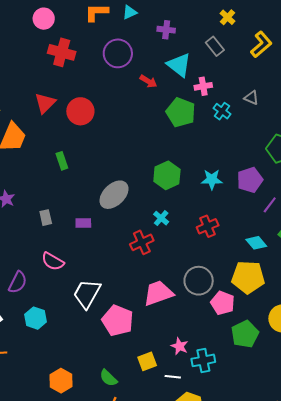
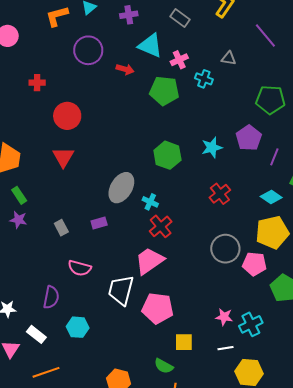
red cross: (62, 52) -> (37, 83), moved, size x0.6
red triangle: (45, 103) -> (63, 157), moved
green rectangle: (62, 161) -> (19, 195), moved
cyan cross: (161, 218) -> (150, 202), moved
pink trapezoid: (158, 293) -> (149, 261), moved
yellow square: (147, 361) -> (184, 342), moved, turned 36

